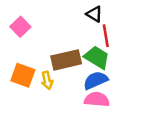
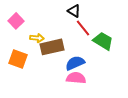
red line: (106, 36) -> (83, 28), turned -30
green trapezoid: (97, 57) -> (103, 41), moved
yellow arrow: (47, 80) -> (37, 38), moved, turned -72

